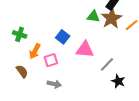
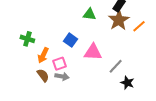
green triangle: (93, 16) -> (89, 14), moved
brown semicircle: (22, 71) -> (43, 75), moved
gray arrow: (54, 84) -> (62, 76), moved

